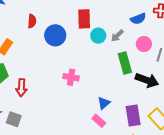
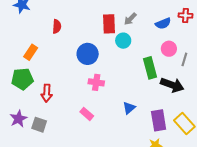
blue circle: (55, 35) -> (88, 54), moved
gray arrow: (117, 36) -> (130, 19), moved
pink rectangle: (99, 121) -> (87, 114), moved

